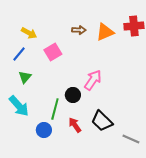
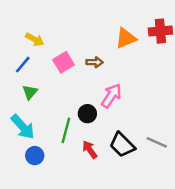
brown arrow: (79, 30) -> (95, 62), moved
blue circle: (44, 130) -> (35, 156), moved
gray line: (131, 139) -> (157, 142), moved

